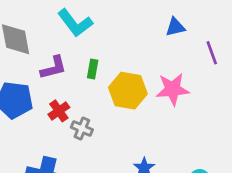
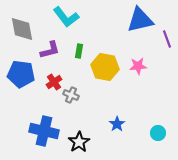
blue triangle: (175, 27) -> (140, 20), size x1.8
pink star: (173, 89) -> (138, 66), size x0.7

